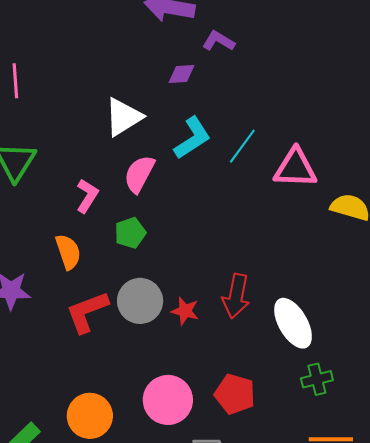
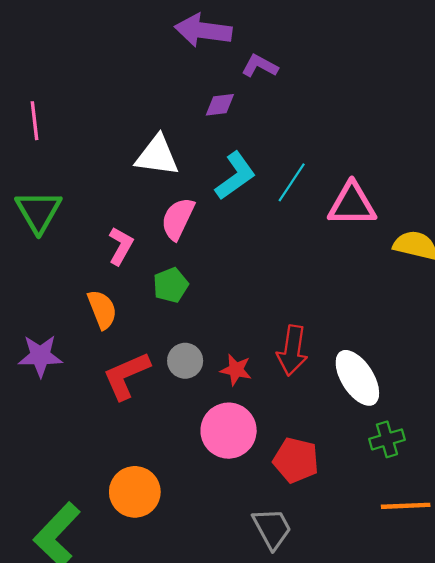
white triangle: (123, 117) -> (157, 156), turned 42
gray circle: (140, 301) -> (185, 361), size x0.7
pink circle: (168, 400) -> (229, 431), moved

